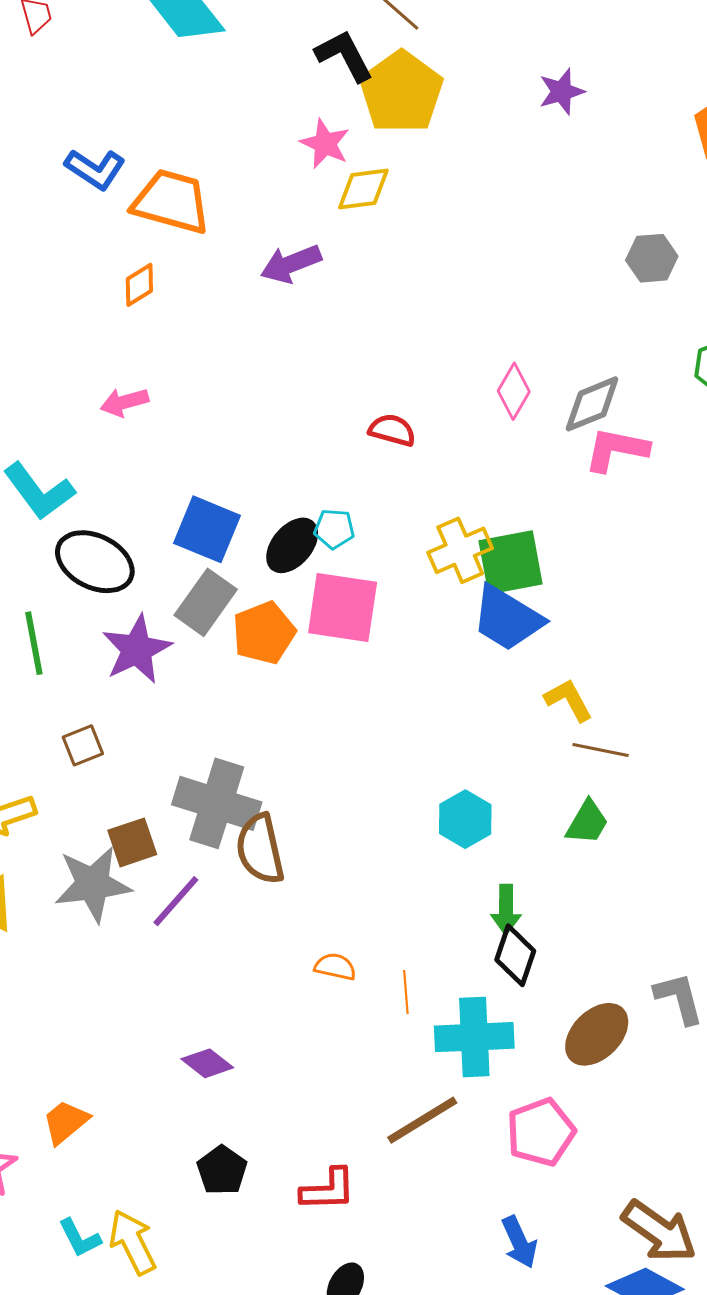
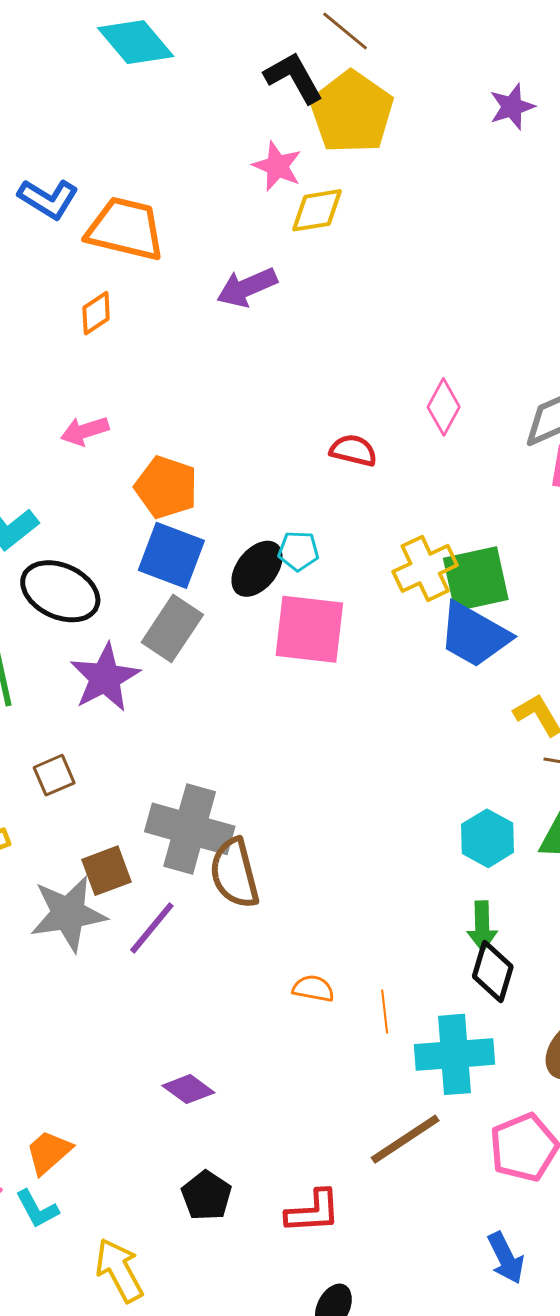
pink diamond: (514, 391) -> (444, 407), moved
orange pentagon: (264, 633) -> (166, 487), moved, turned -30
cyan hexagon: (465, 819) -> (488, 838), moved
cyan L-shape: (80, 1238) -> (37, 1209), moved

